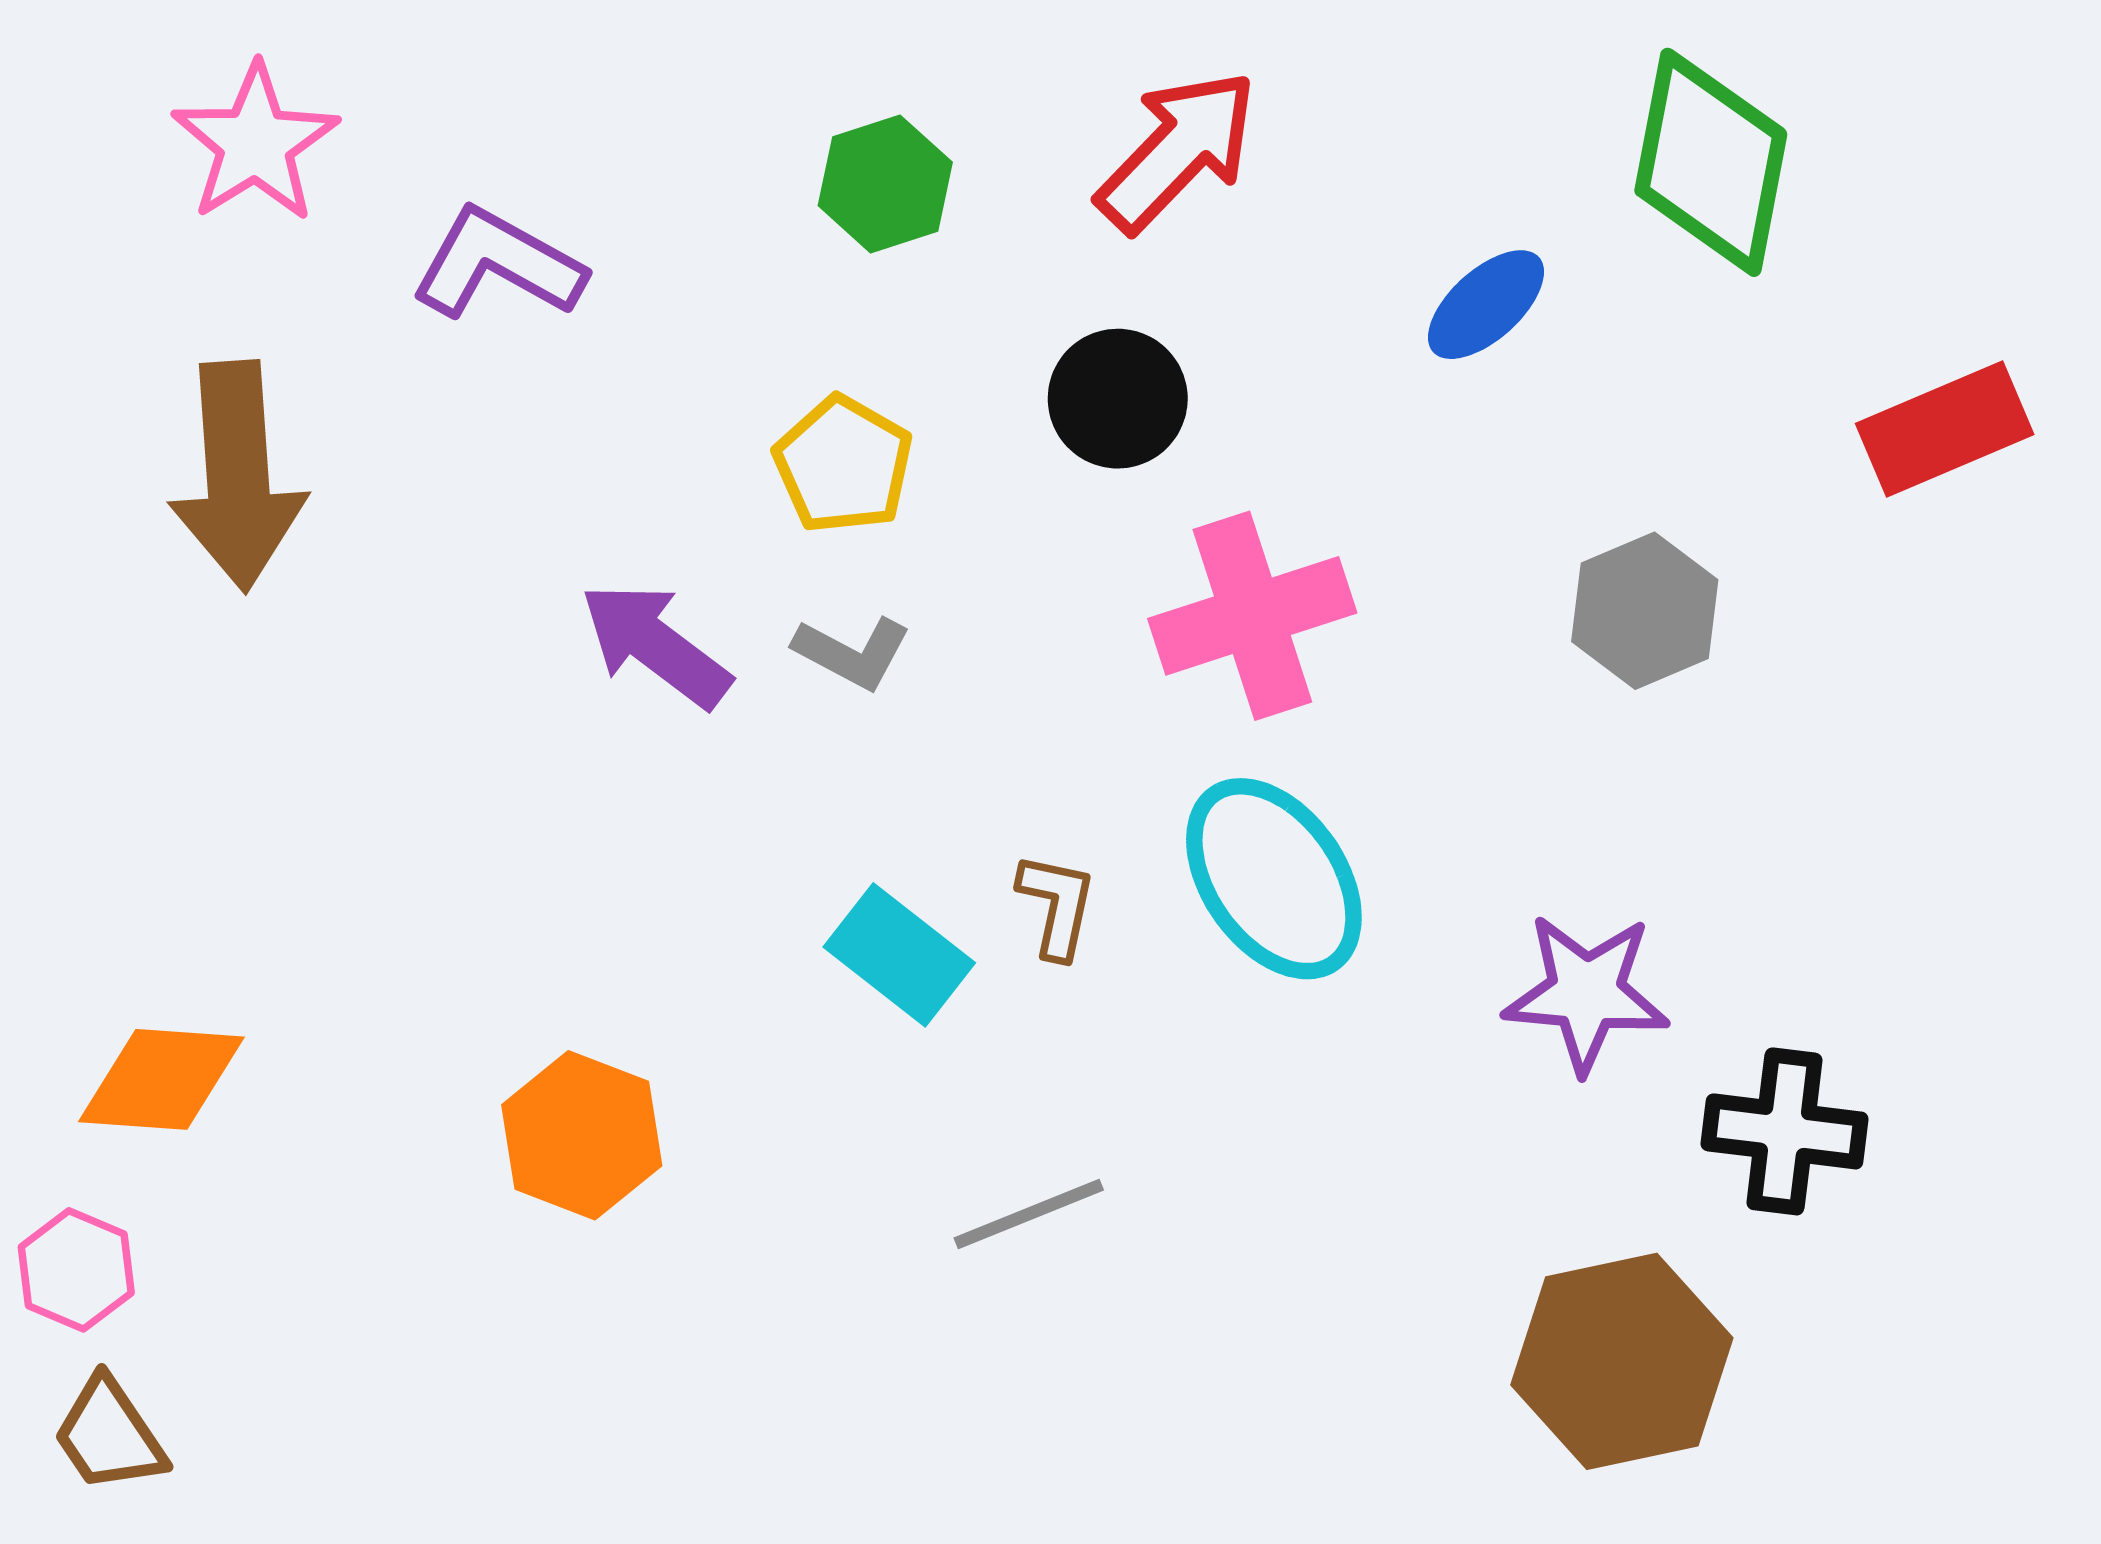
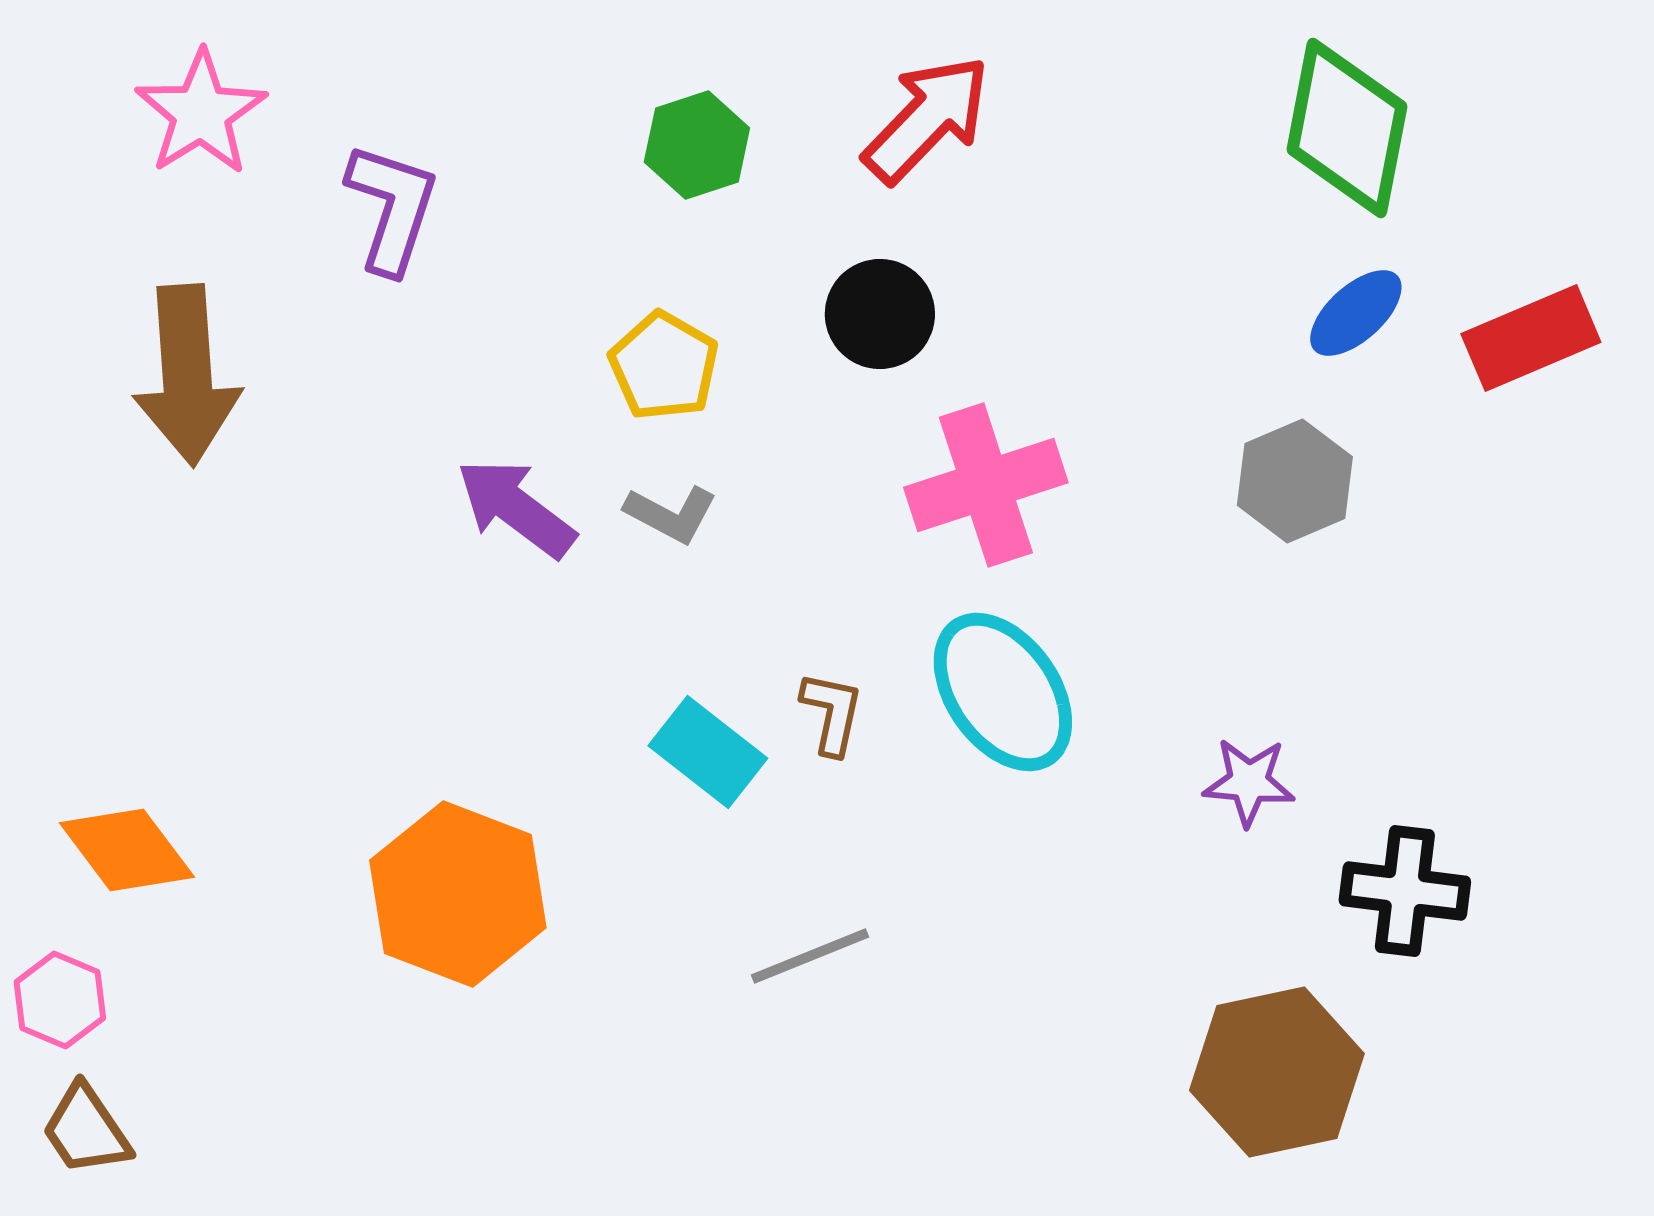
purple L-shape: (498, 264) -> (392, 208), turned 79
blue ellipse: (1486, 305) -> (1356, 313), moved
purple star: (1586, 993) -> (1249, 782), size x0.7
orange diamond: (161, 1079) -> (127, 850), turned 49
orange hexagon: (582, 1135) -> (458, 894), size x1.4

